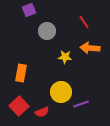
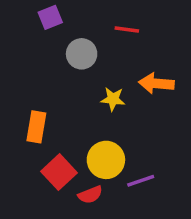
red line: (84, 22) -> (127, 30), moved, turned -48
red square: (19, 106) -> (59, 172), moved
red semicircle: (42, 112) -> (90, 195), moved

